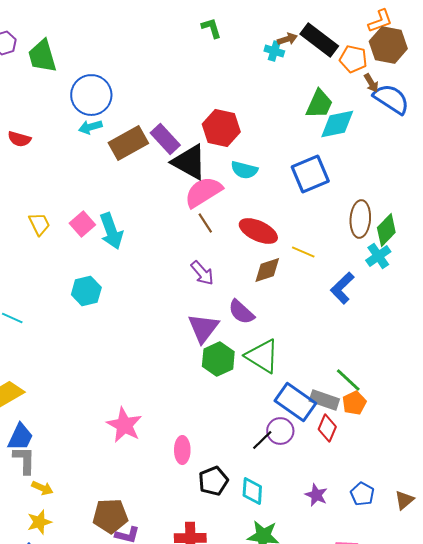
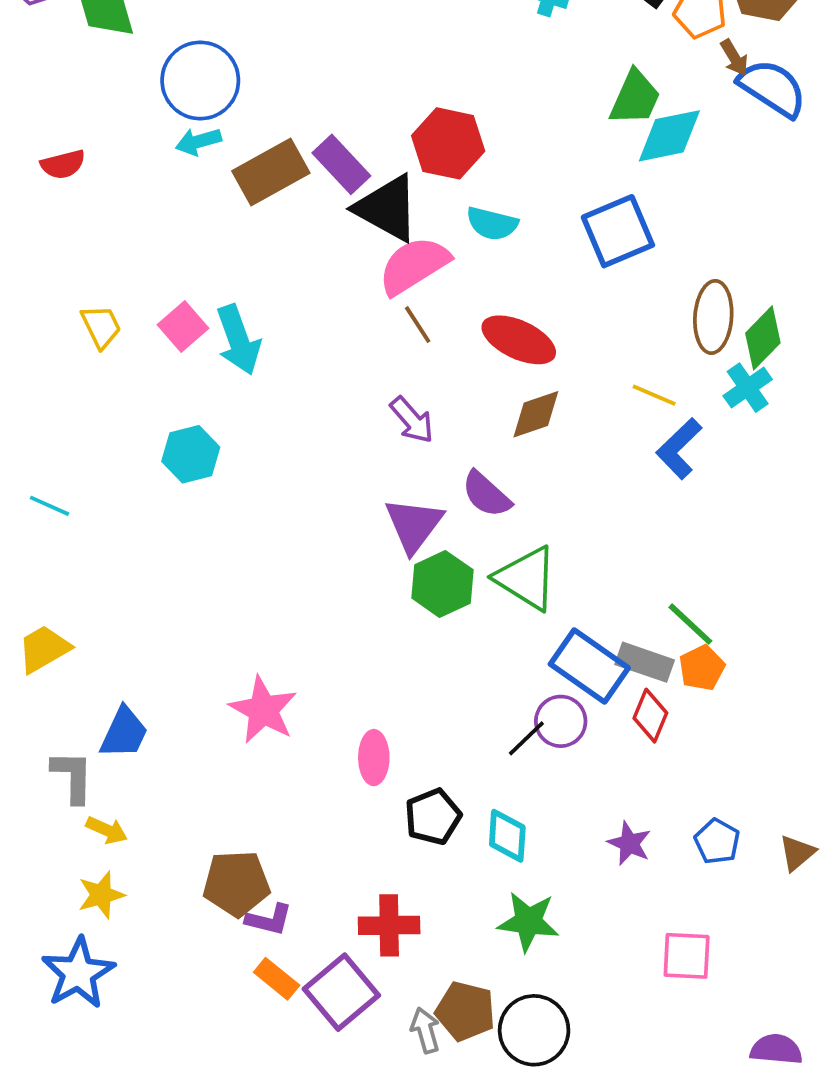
red semicircle: (19, 139) -> (63, 164), turned -30
yellow line: (303, 252) -> (654, 395), moved
blue trapezoid: (20, 437) -> (124, 733), moved

